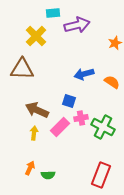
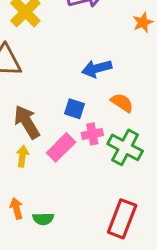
orange semicircle: (112, 82) -> (122, 103), moved
brown arrow: (37, 110) -> (27, 122), turned 35
orange arrow: (30, 168) -> (16, 208), turned -40

